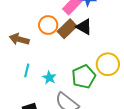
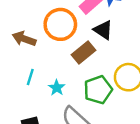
orange circle: (48, 25) -> (60, 24), size x1.4
brown rectangle: (67, 29) -> (84, 52), moved

